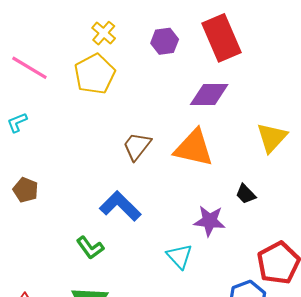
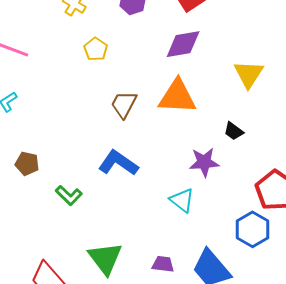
yellow pentagon: (95, 74) -> (96, 49), moved, size x0.6
green L-shape: (90, 248) -> (69, 195), moved

